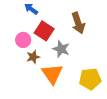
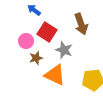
orange triangle: (52, 74) -> (55, 75), turned -30

